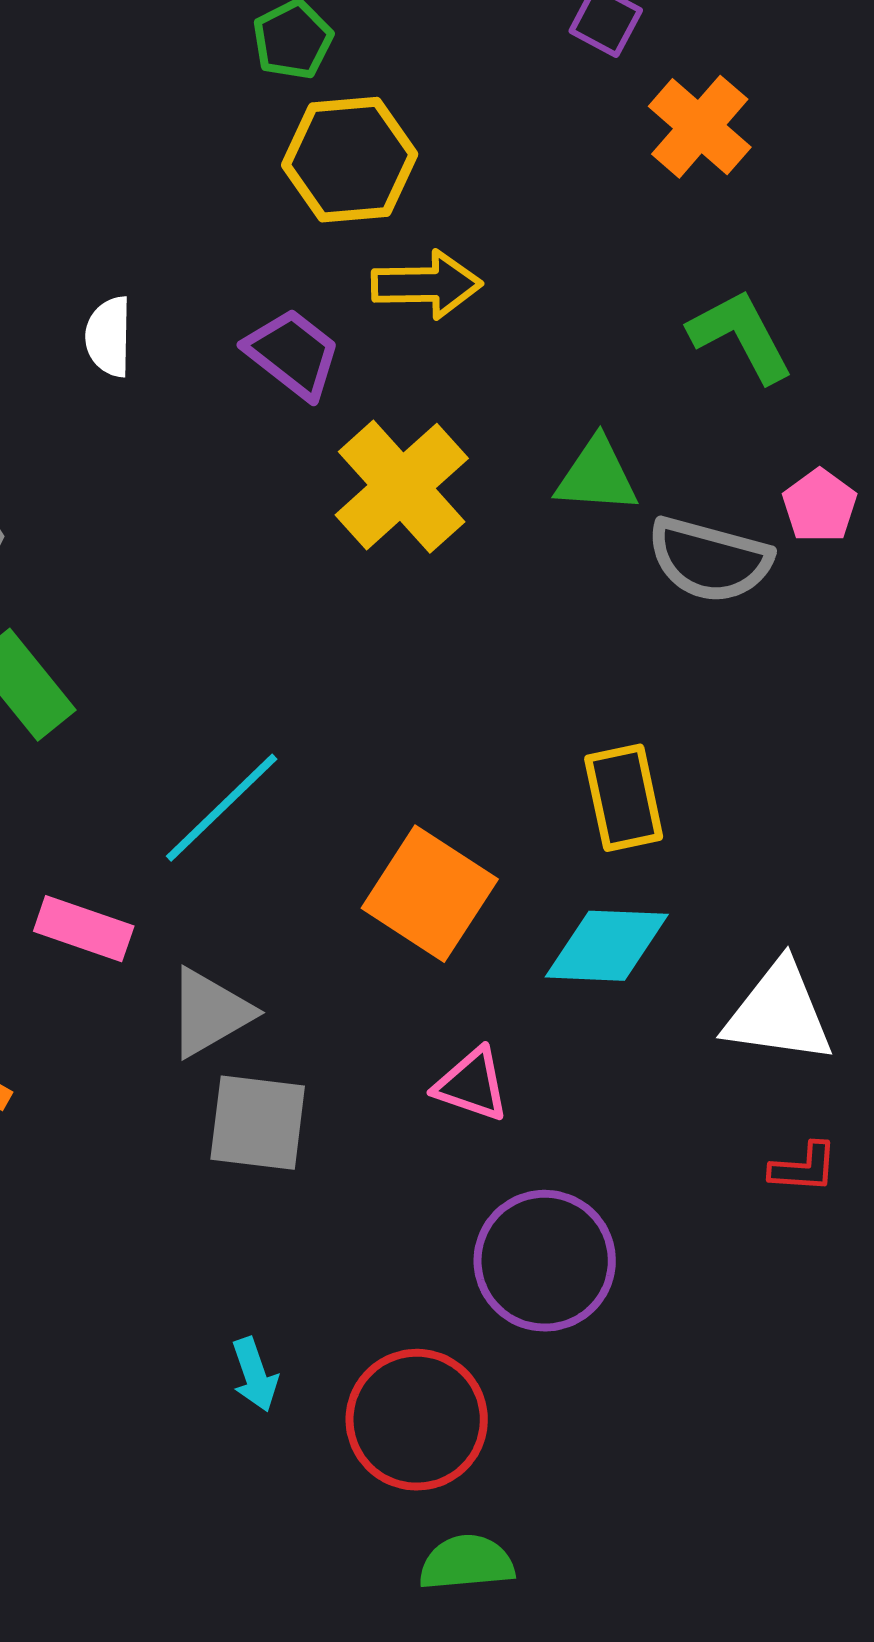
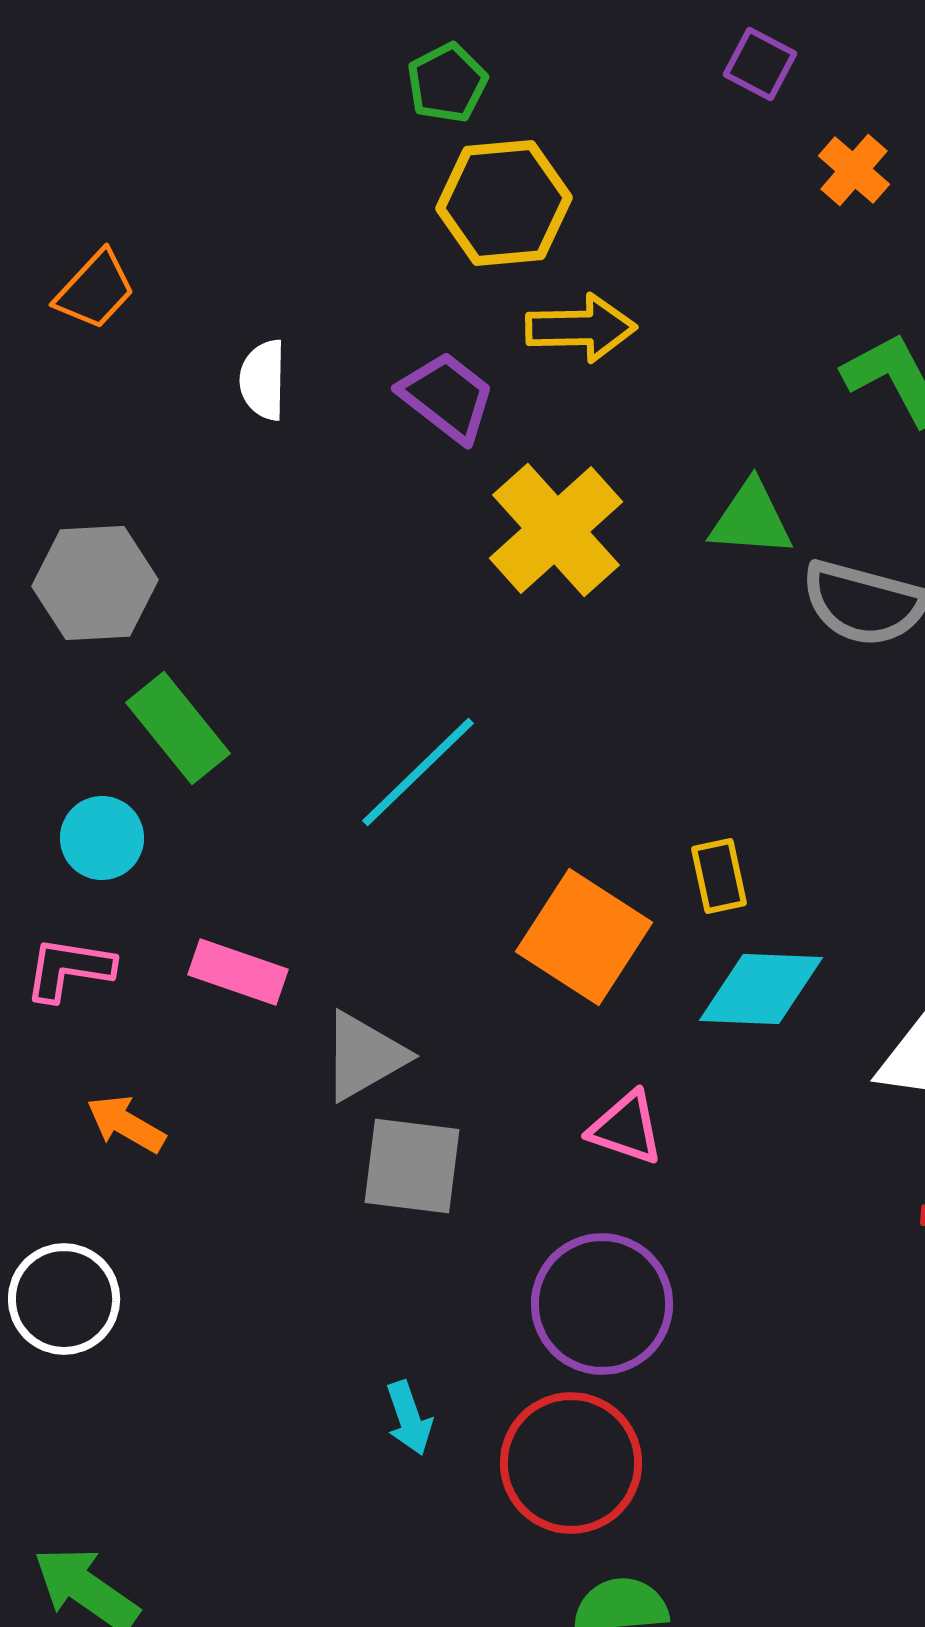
orange cross: (700, 127) -> (854, 170), size x0.7
yellow rectangle: (624, 798) -> (719, 876), moved, size x0.7
cyan line: (222, 808) -> (418, 772), moved
purple circle: (545, 1261) -> (602, 1304), moved

